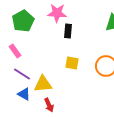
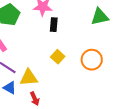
yellow square: (72, 63) -> (58, 57), turned 32

